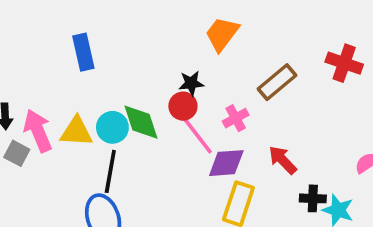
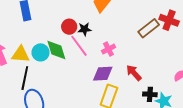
brown rectangle: (277, 82) -> (149, 28), moved
red circle: (183, 106) -> (69, 27), moved
pink line: (197, 135) -> (79, 46), moved
black line: (110, 171) -> (25, 78), moved

